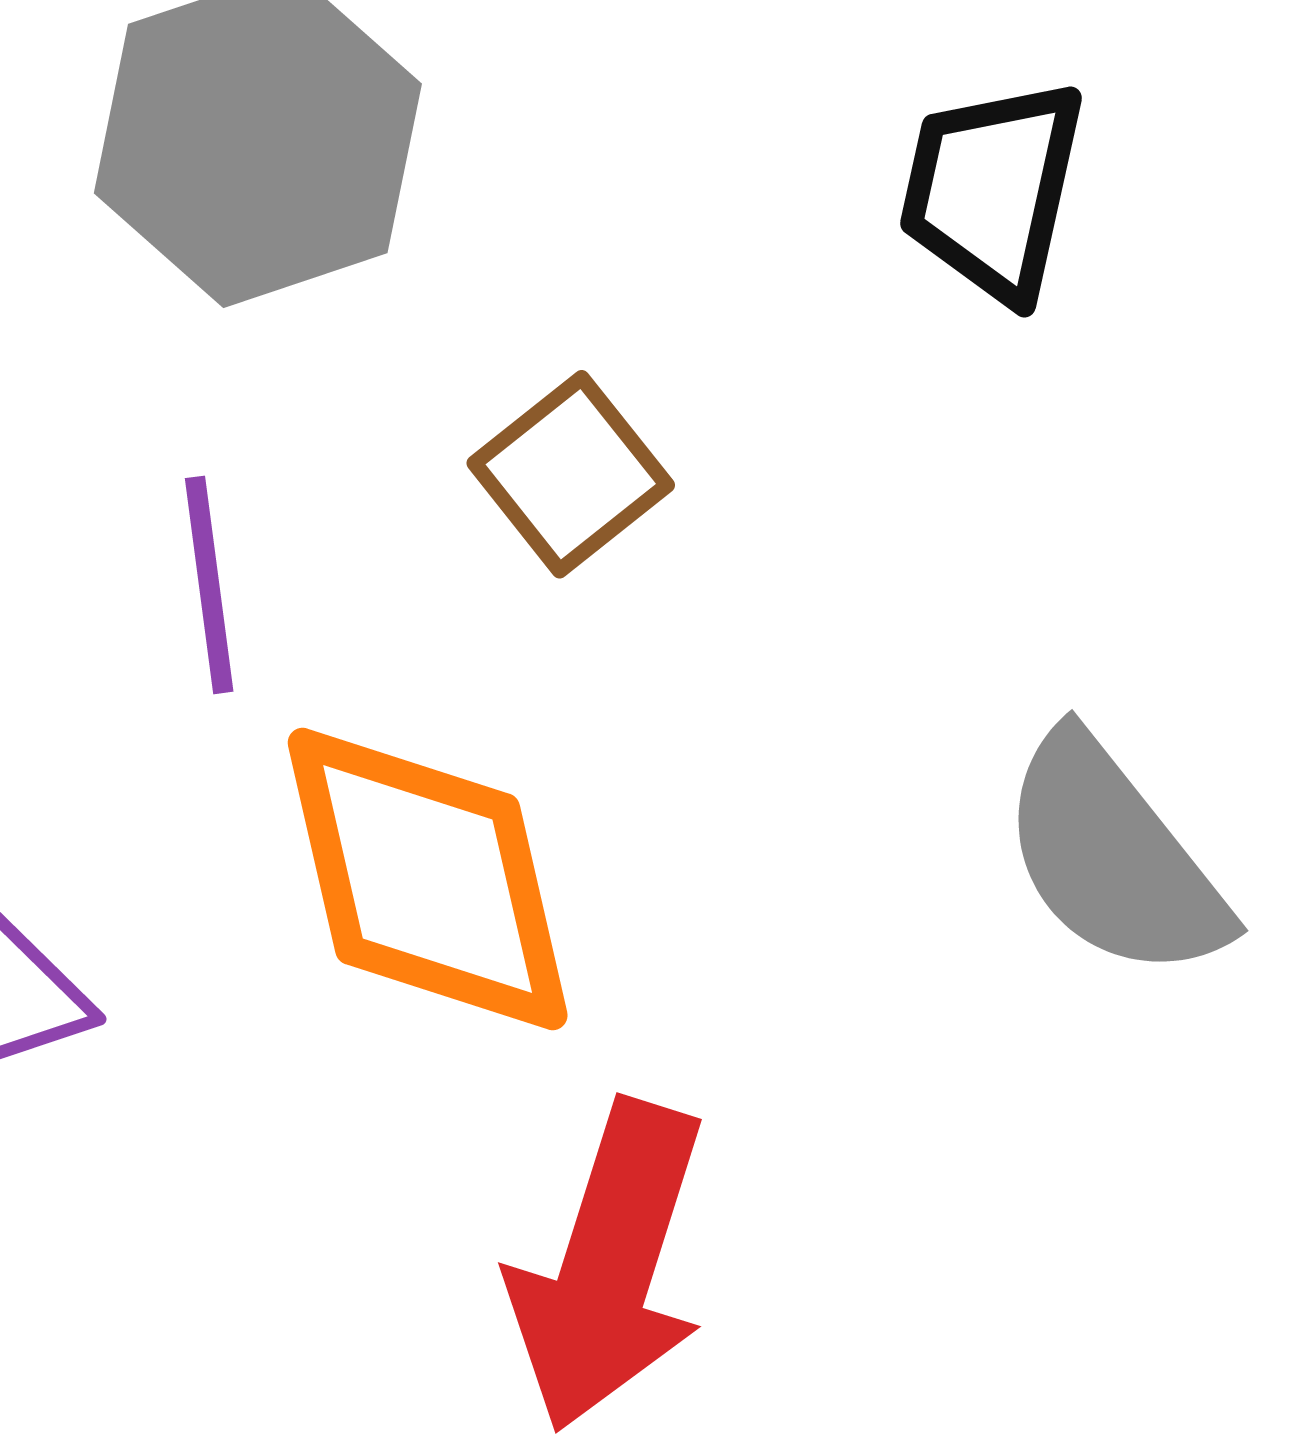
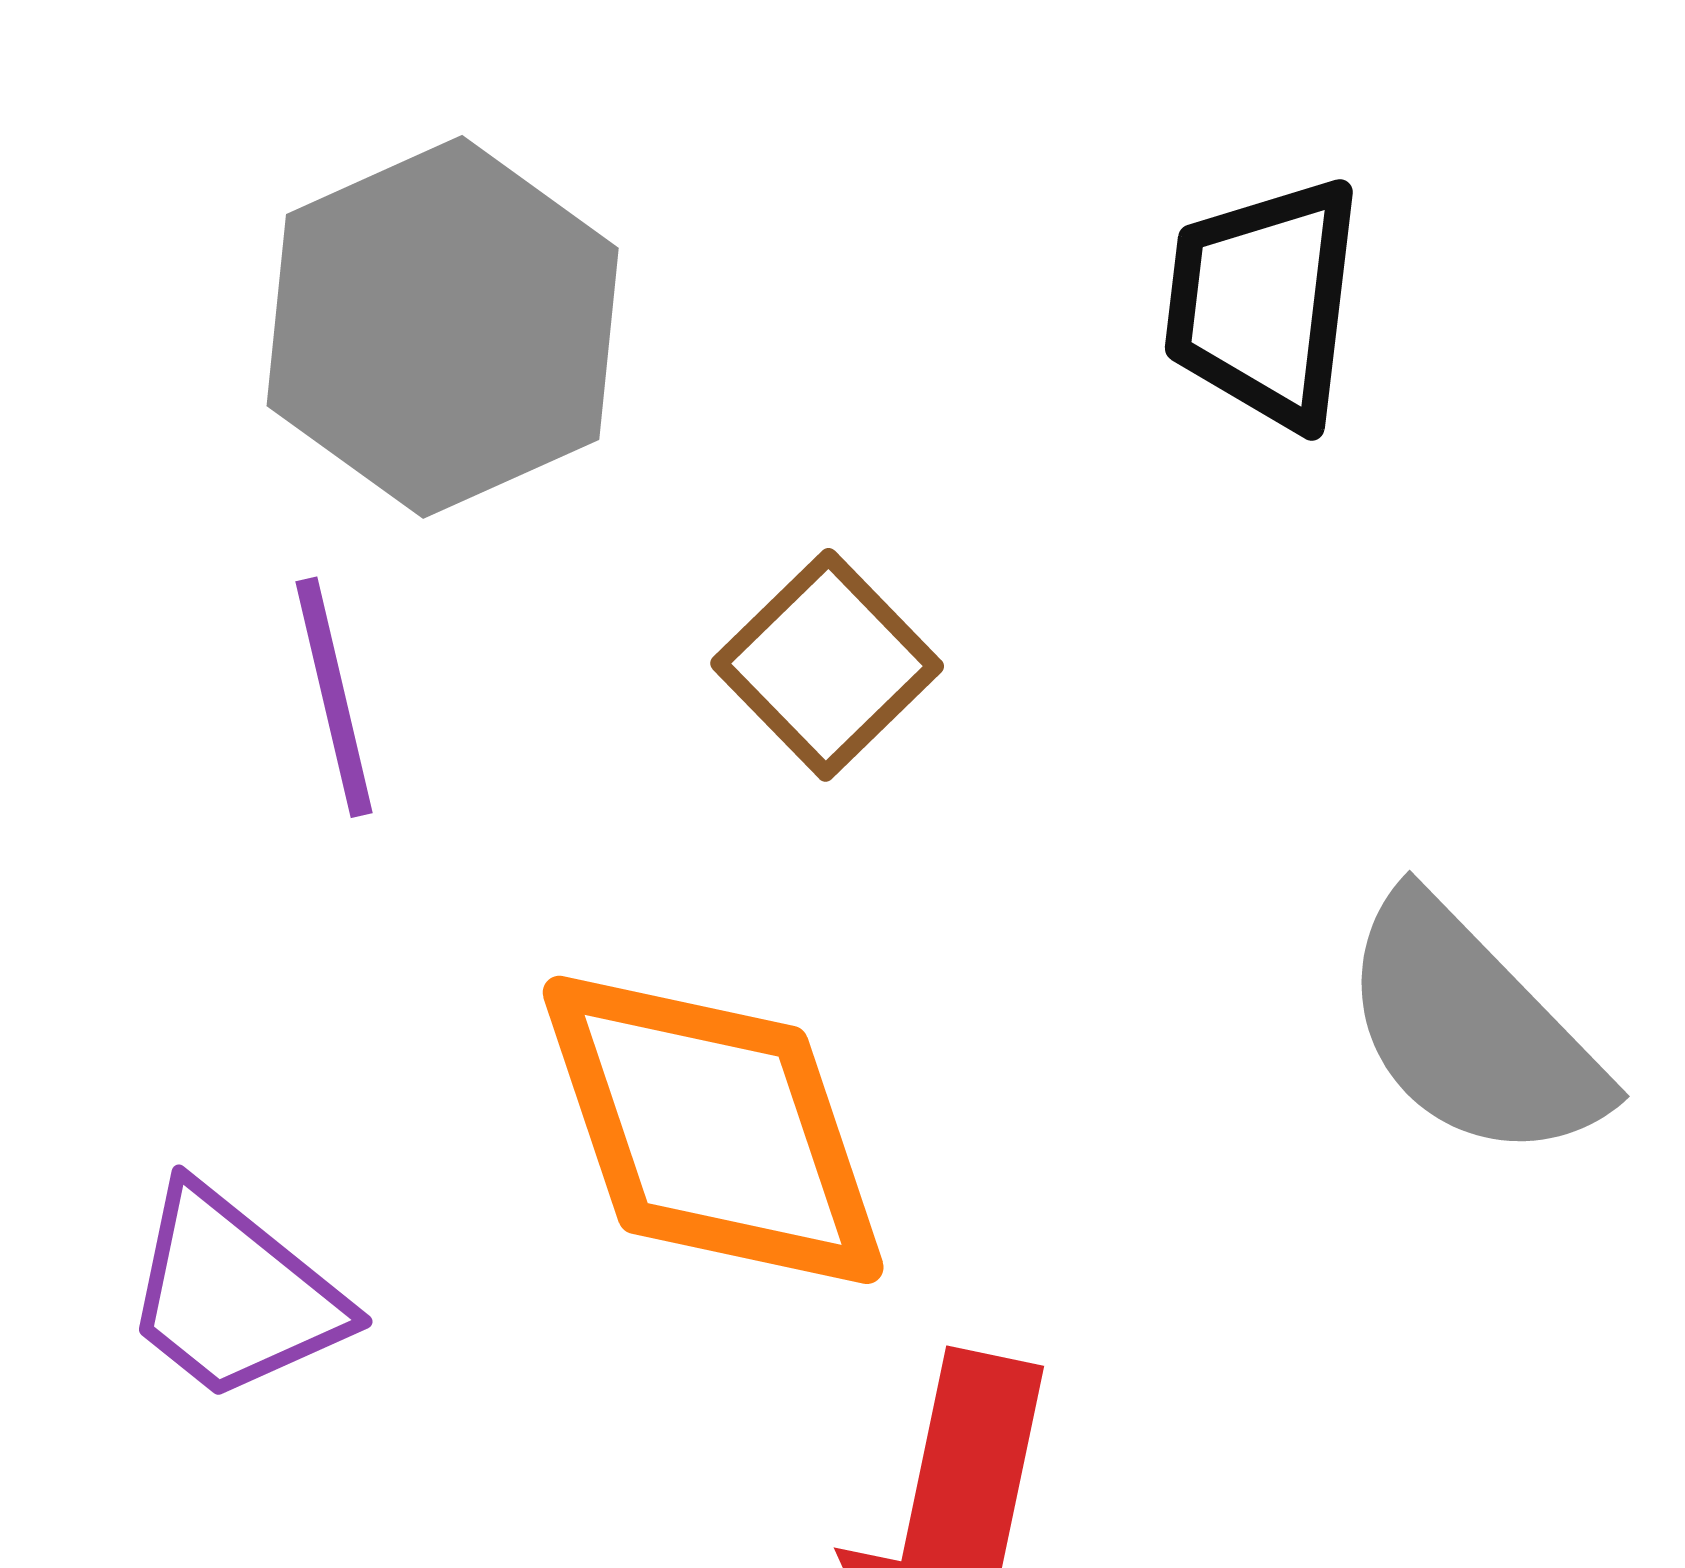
purple line: (209, 585) -> (334, 697), moved

